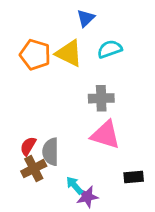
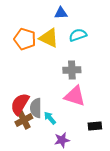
blue triangle: (86, 18) -> (61, 13), turned 40
red semicircle: (28, 146) -> (20, 104), size x1.6
cyan arrow: (75, 185) -> (50, 118), moved

